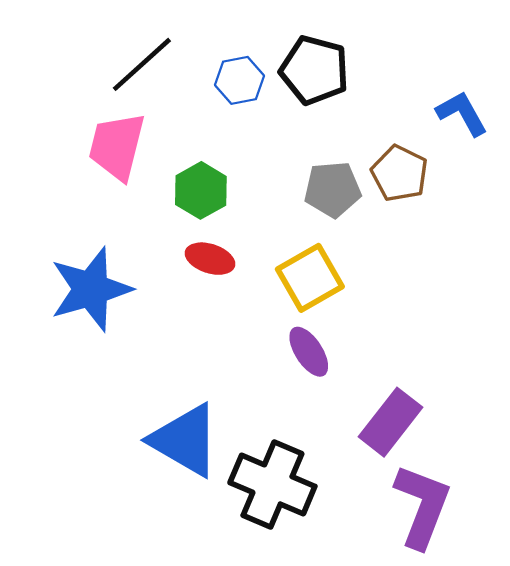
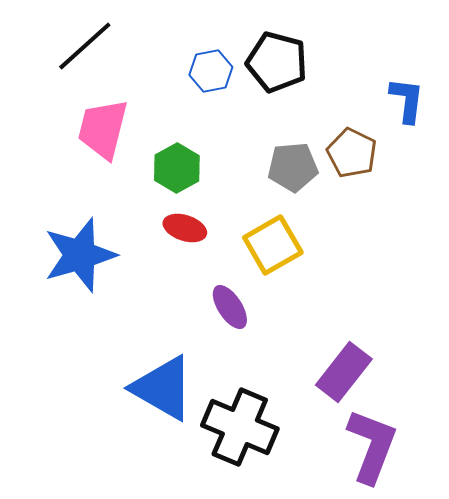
black line: (142, 64) -> (85, 46), moved
blue L-shape: (462, 113) -> (407, 100), turned 36
purple ellipse: (309, 352) -> (230, 307), moved

